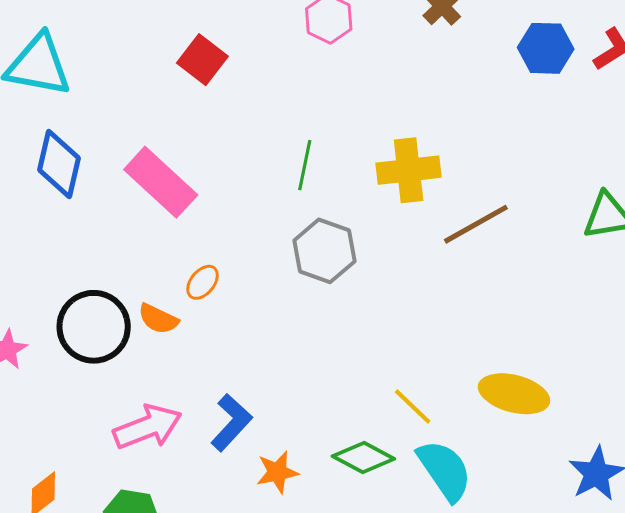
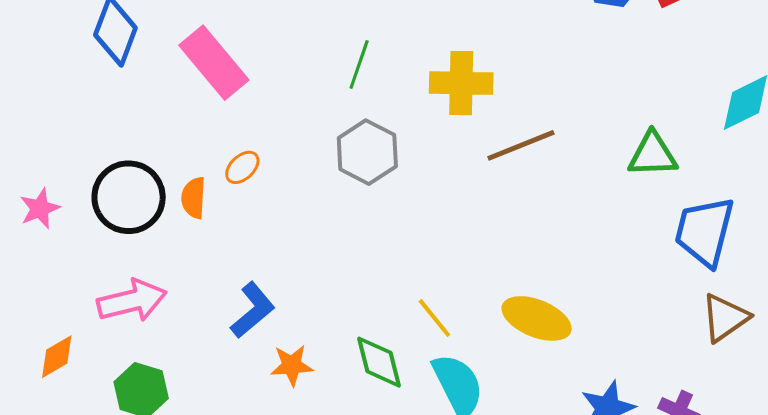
orange semicircle: (158, 319) -> (194, 198), turned 60
pink arrow: (147, 427) -> (132, 301), moved
green diamond: (363, 457) -> (379, 362), turned 40

